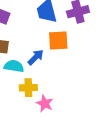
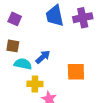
orange square: (58, 41) -> (76, 72), moved

